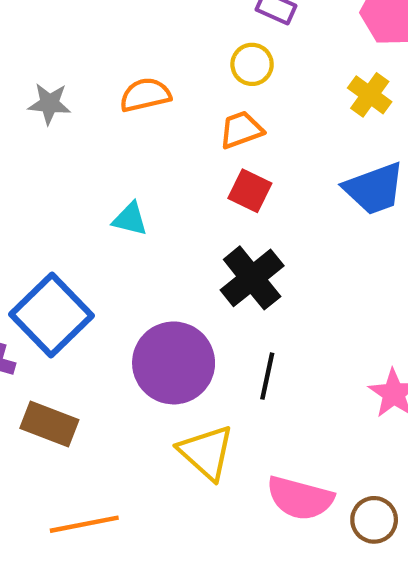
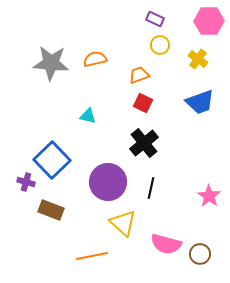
yellow circle: (252, 64) -> (160, 45), moved
gray star: (49, 104) -> (51, 63), size x1.8
orange line: (84, 524) -> (92, 256), moved

